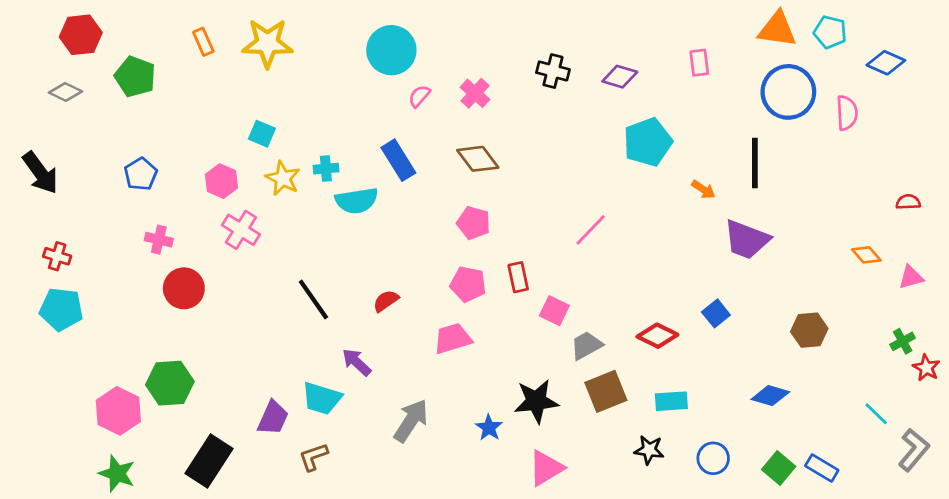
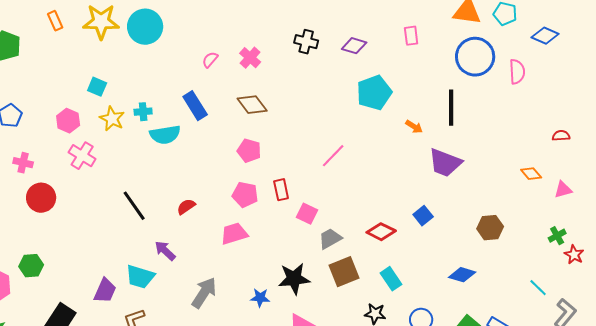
cyan circle: (391, 50) -> (145, 27), moved
green hexagon: (170, 383) -> (31, 266), size x0.7
cyan rectangle: (671, 401) -> (391, 279), turned 60
blue star: (489, 428) -> (260, 298), turned -30

